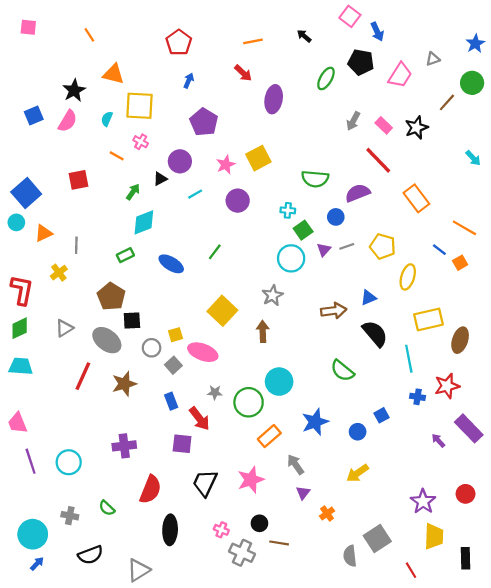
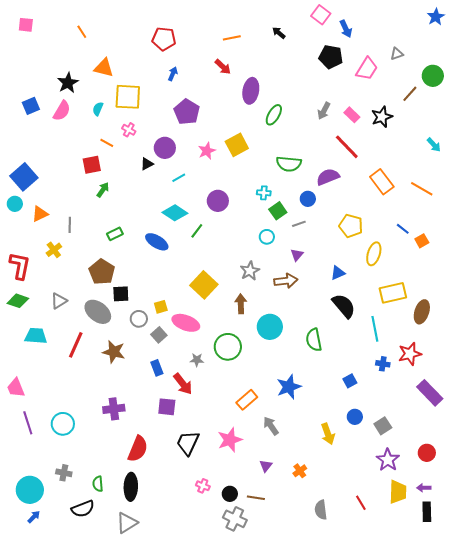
red pentagon: (179, 43) -> (164, 39), turned -30
blue star: (475, 44) -> (436, 17), moved
green ellipse: (326, 78) -> (274, 115), moved
red square: (78, 180) -> (92, 165), moved
green arrow: (133, 192) -> (103, 190), moved
purple circle: (238, 201) -> (218, 201), moved
cyan diamond: (144, 222) -> (175, 213), moved, turned 55
orange line: (464, 228) -> (422, 189), moved
gray line: (347, 246) -> (299, 224), moved
purple triangle: (324, 250) -> (297, 255), moved
cyan circle: (291, 258) -> (267, 237), size x0.6
brown arrow: (334, 311) -> (286, 281), moved
green diamond: (20, 328) -> (18, 301), turned 45
cyan trapezoid: (21, 366) -> (36, 336), moved
green semicircle: (342, 371) -> (314, 340), turned 40
cyan circle: (279, 382) -> (270, 327), moved
brown star: (124, 384) -> (114, 352), turned 30
green circle: (249, 402) -> (228, 347), moved
blue circle: (358, 432) -> (355, 417), moved
purple arrow: (438, 440) -> (424, 488), moved, turned -48
yellow arrow: (358, 473) -> (328, 434), turned -75
purple triangle: (303, 493) -> (266, 466), moved
green semicircle: (107, 508) -> (98, 484), moved, turned 42
black circle: (259, 523) -> (230, 494), moved
black ellipse: (170, 530) -> (131, 487), moved
gray square: (377, 539) -> (383, 426), moved, size x0.7
gray cross: (242, 553) -> (235, 519), moved
red line: (411, 570) -> (361, 503), moved

